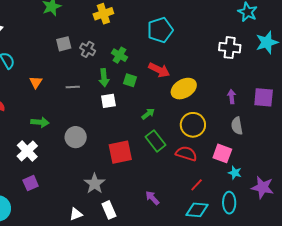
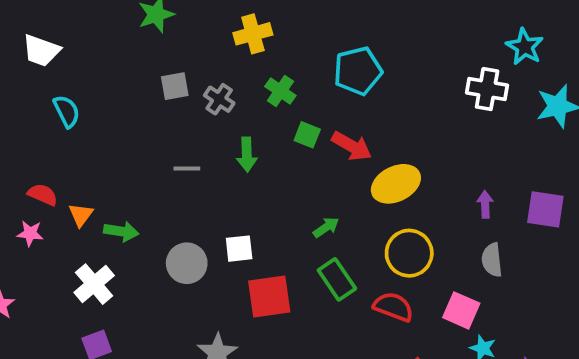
white cross: (230, 48) -> (487, 89), moved
green cross: (119, 55) -> (280, 91), moved
green square: (130, 80) -> (307, 135), moved
orange triangle: (36, 82) -> (81, 215), moved
white square: (108, 101) -> (239, 249), moved

